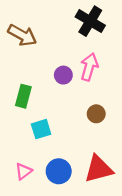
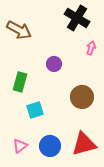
pink arrow: (89, 67) -> (91, 48), moved, size x0.6
brown circle: (96, 114) -> (82, 97), size x1.5

